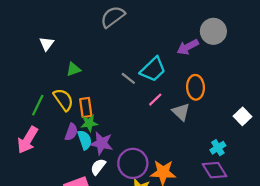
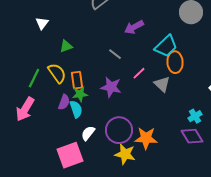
purple arrow: (188, 47) -> (134, 27), moved
cyan trapezoid: (153, 69) -> (166, 46), moved
purple star: (101, 143) -> (111, 87), moved

